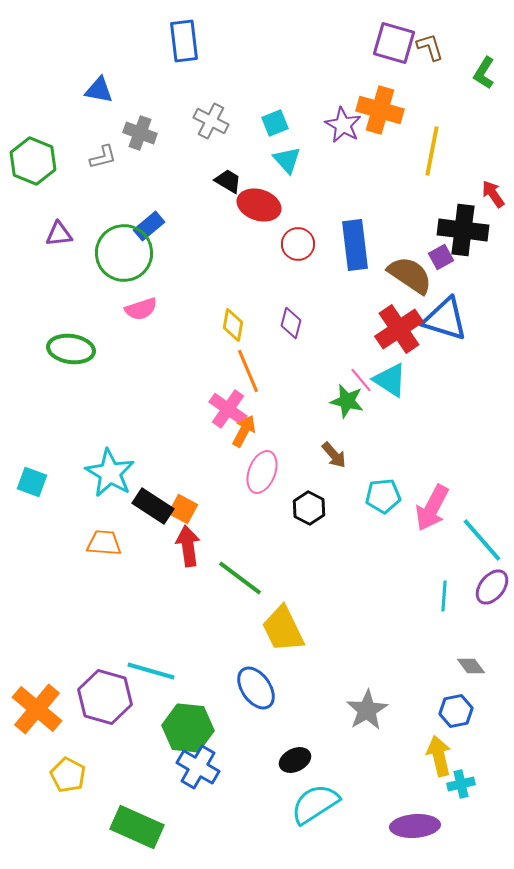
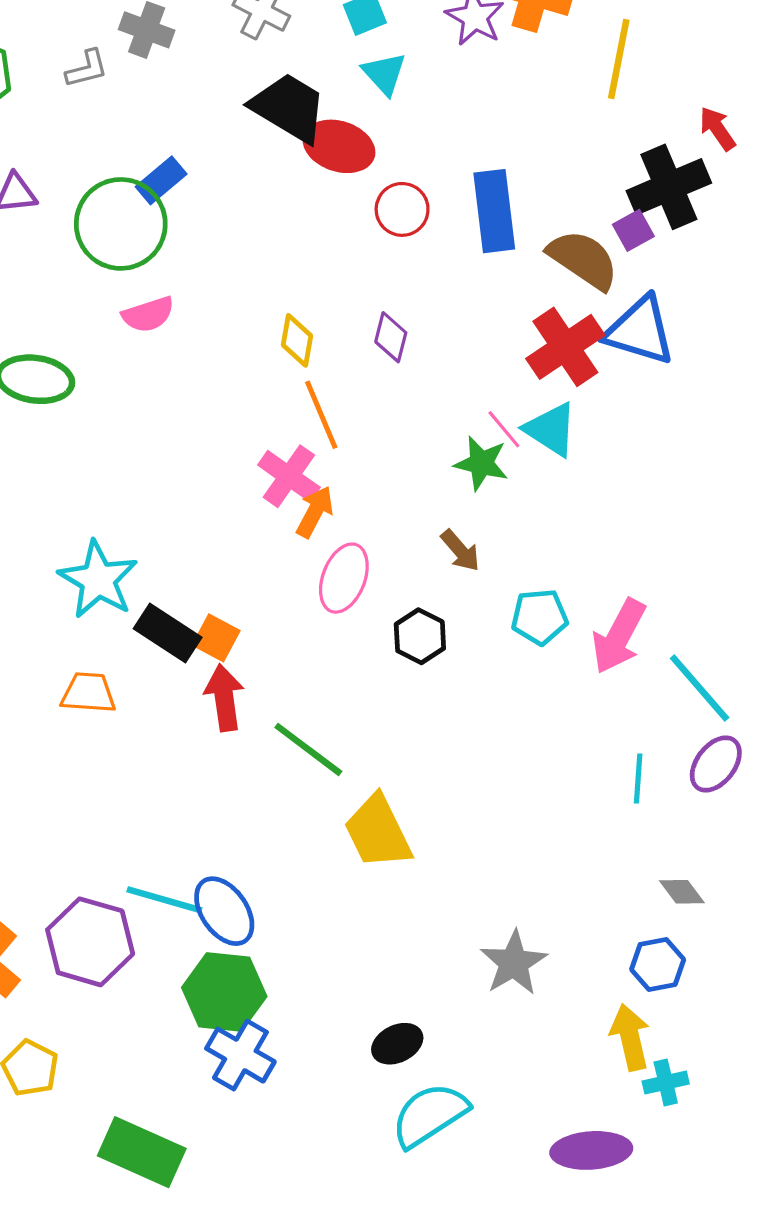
black trapezoid: (228, 181) -> (289, 108), size x1.8
black cross: (463, 230) -> (669, 187), turned -30
blue ellipse: (256, 688) -> (224, 911), moved

